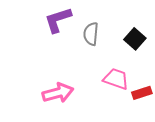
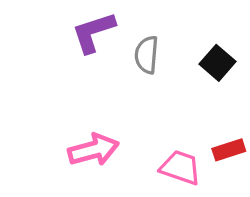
pink trapezoid: (116, 79) -> (180, 168), moved

